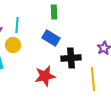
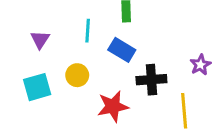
cyan line: (17, 25) -> (88, 31), moved
yellow circle: (13, 45) -> (77, 75), moved

